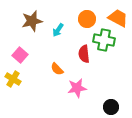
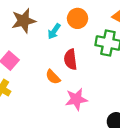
orange circle: (87, 19) -> (78, 18), moved
red semicircle: (84, 54) -> (70, 59), moved

